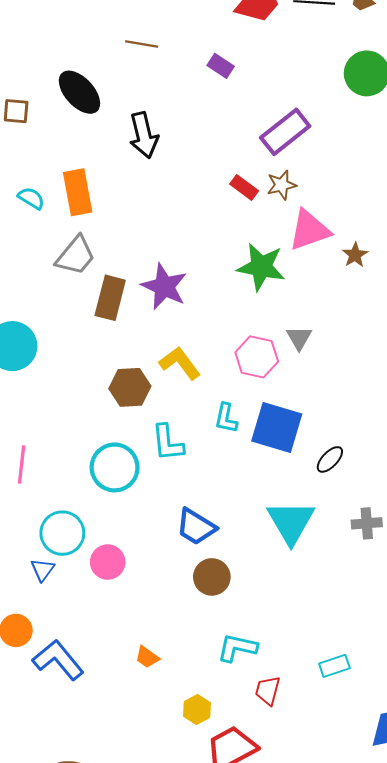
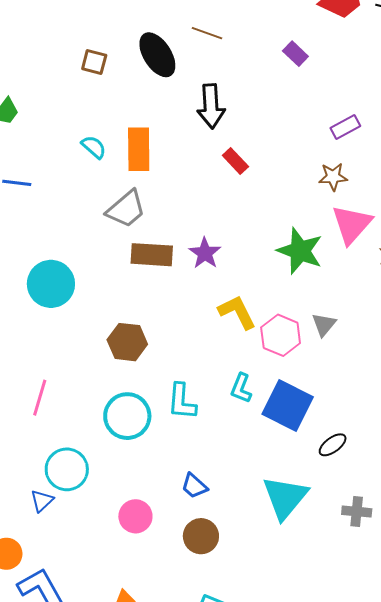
brown line: (142, 44) -> (207, 33), moved
purple rectangle: (285, 132) -> (345, 127), size x0.6
red rectangle: (244, 187) -> (235, 161), moved
pink triangle: (309, 230) -> (352, 224), turned -39
purple star: (164, 287) -> (205, 253), size x0.7
brown rectangle: (110, 298) -> (152, 255), turned 69
yellow L-shape: (180, 363) -> (237, 312), moved
brown hexagon: (130, 387) -> (127, 342), moved
blue trapezoid: (196, 527) -> (194, 486), size x0.7
pink circle: (108, 562) -> (135, 516), moved

